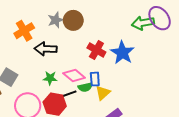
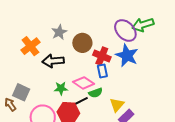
purple ellipse: (160, 18) -> (125, 30), moved
brown circle: (73, 20) -> (82, 43), moved
blue rectangle: (95, 79) -> (102, 71), moved
yellow triangle: (103, 93) -> (117, 105), moved

